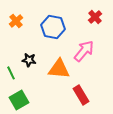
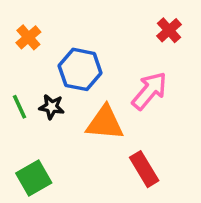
blue hexagon: (53, 27) -> (80, 69), moved
green line: (11, 73) -> (20, 107), moved

